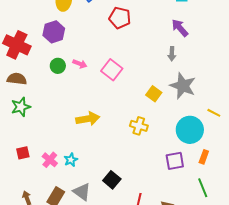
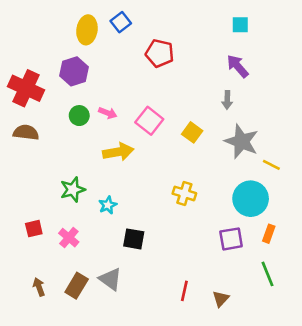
yellow square: (154, 94) -> (192, 132), moved
green star: (21, 107) -> (73, 190), moved
yellow line: (214, 113) -> (271, 165), moved
yellow arrow: (88, 119) -> (118, 152), moved
cyan star: (71, 160) -> (108, 205), moved
black square: (112, 180) -> (134, 239), moved, turned -30

